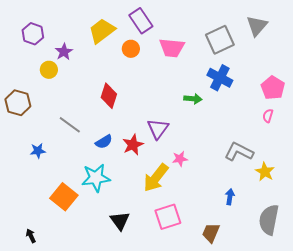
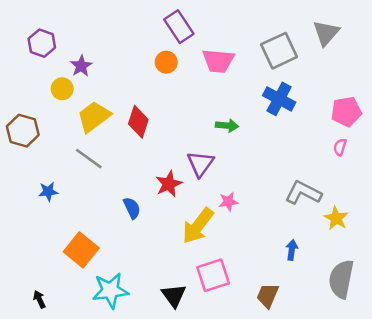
yellow trapezoid: (102, 31) -> (94, 117), moved
pink pentagon: (273, 88) -> (346, 112), turned 30
green arrow: (193, 99) -> (227, 126), moved
blue semicircle: (104, 142) -> (132, 208), moved, turned -84
cyan star: (96, 178) -> (110, 290), moved
black triangle: (120, 221) -> (174, 296), moved

